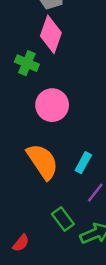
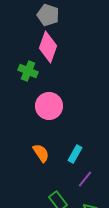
orange semicircle: (42, 161) -> (41, 153), size x0.6

